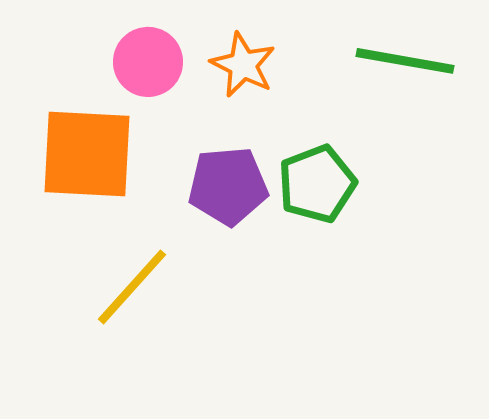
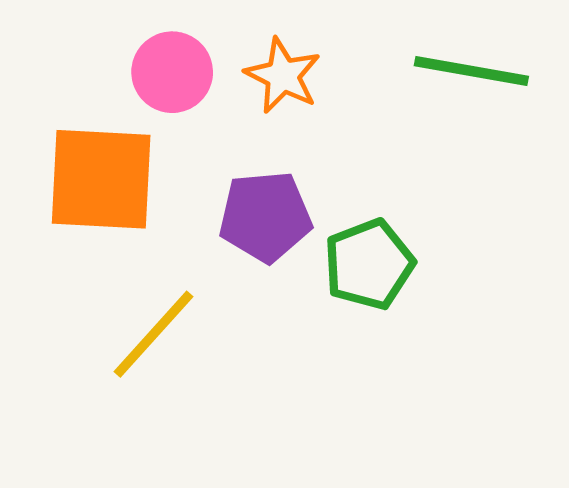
green pentagon: (317, 184) -> (369, 264), moved

